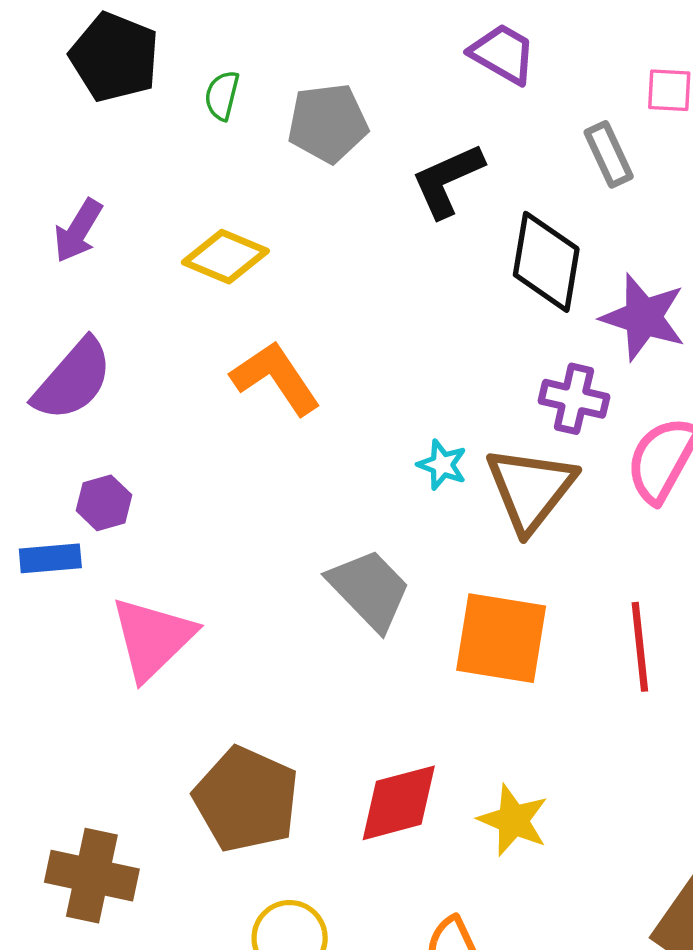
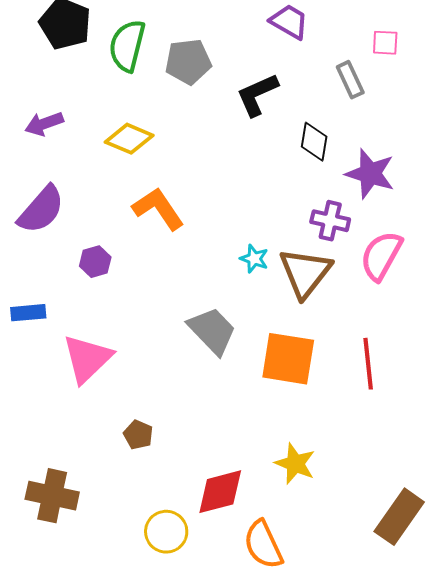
green semicircle: (222, 95) -> (127, 46), size x1.8
purple arrow: (78, 231) -> (44, 124), turned 39
black diamond: (546, 262) -> (314, 142), size x0.7
purple hexagon: (104, 503) -> (95, 262), moved
brown pentagon: (246, 799) -> (138, 435), moved, size x0.5
red diamond: (399, 803) -> (220, 492), moved

